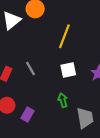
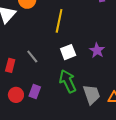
green arrow: (63, 100) -> (68, 81), size x1.6
purple rectangle: (28, 115) -> (35, 92), moved

